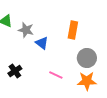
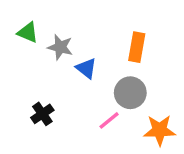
gray circle: (87, 58) -> (130, 93), moved
pink line: (56, 75) -> (109, 120), turned -64

